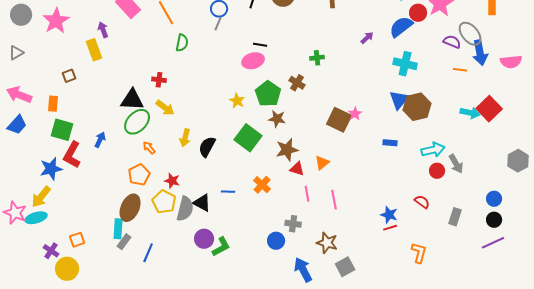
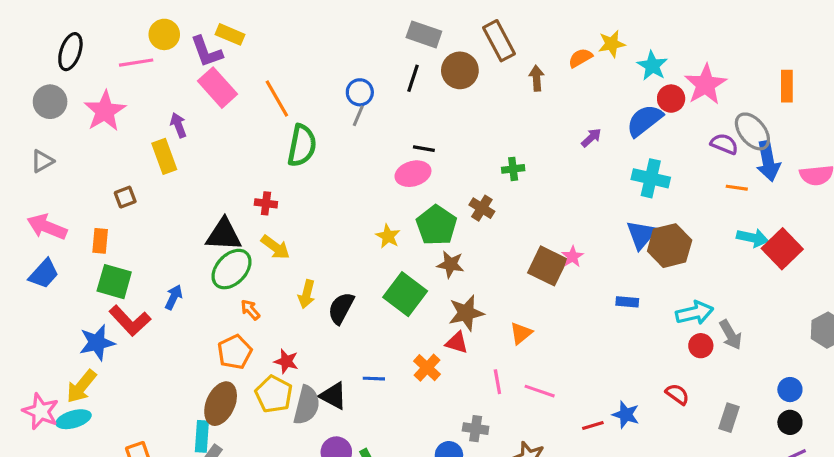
green semicircle: (182, 43) -> (302, 145), size x1.5
cyan arrow: (470, 113) -> (752, 238), moved
red L-shape: (72, 155) -> (130, 321), turned -72
red triangle: (297, 169) -> (457, 343), moved
pink line: (334, 200) -> (540, 391), turned -60
red line: (390, 228) -> (593, 425), moved

